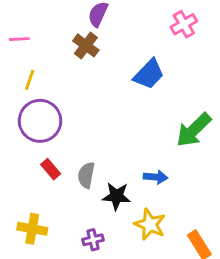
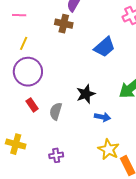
brown cross: (86, 45) -> (64, 24), turned -30
black star: (116, 196) -> (86, 94), moved, turned -30
yellow star: (150, 224) -> (109, 149), moved

